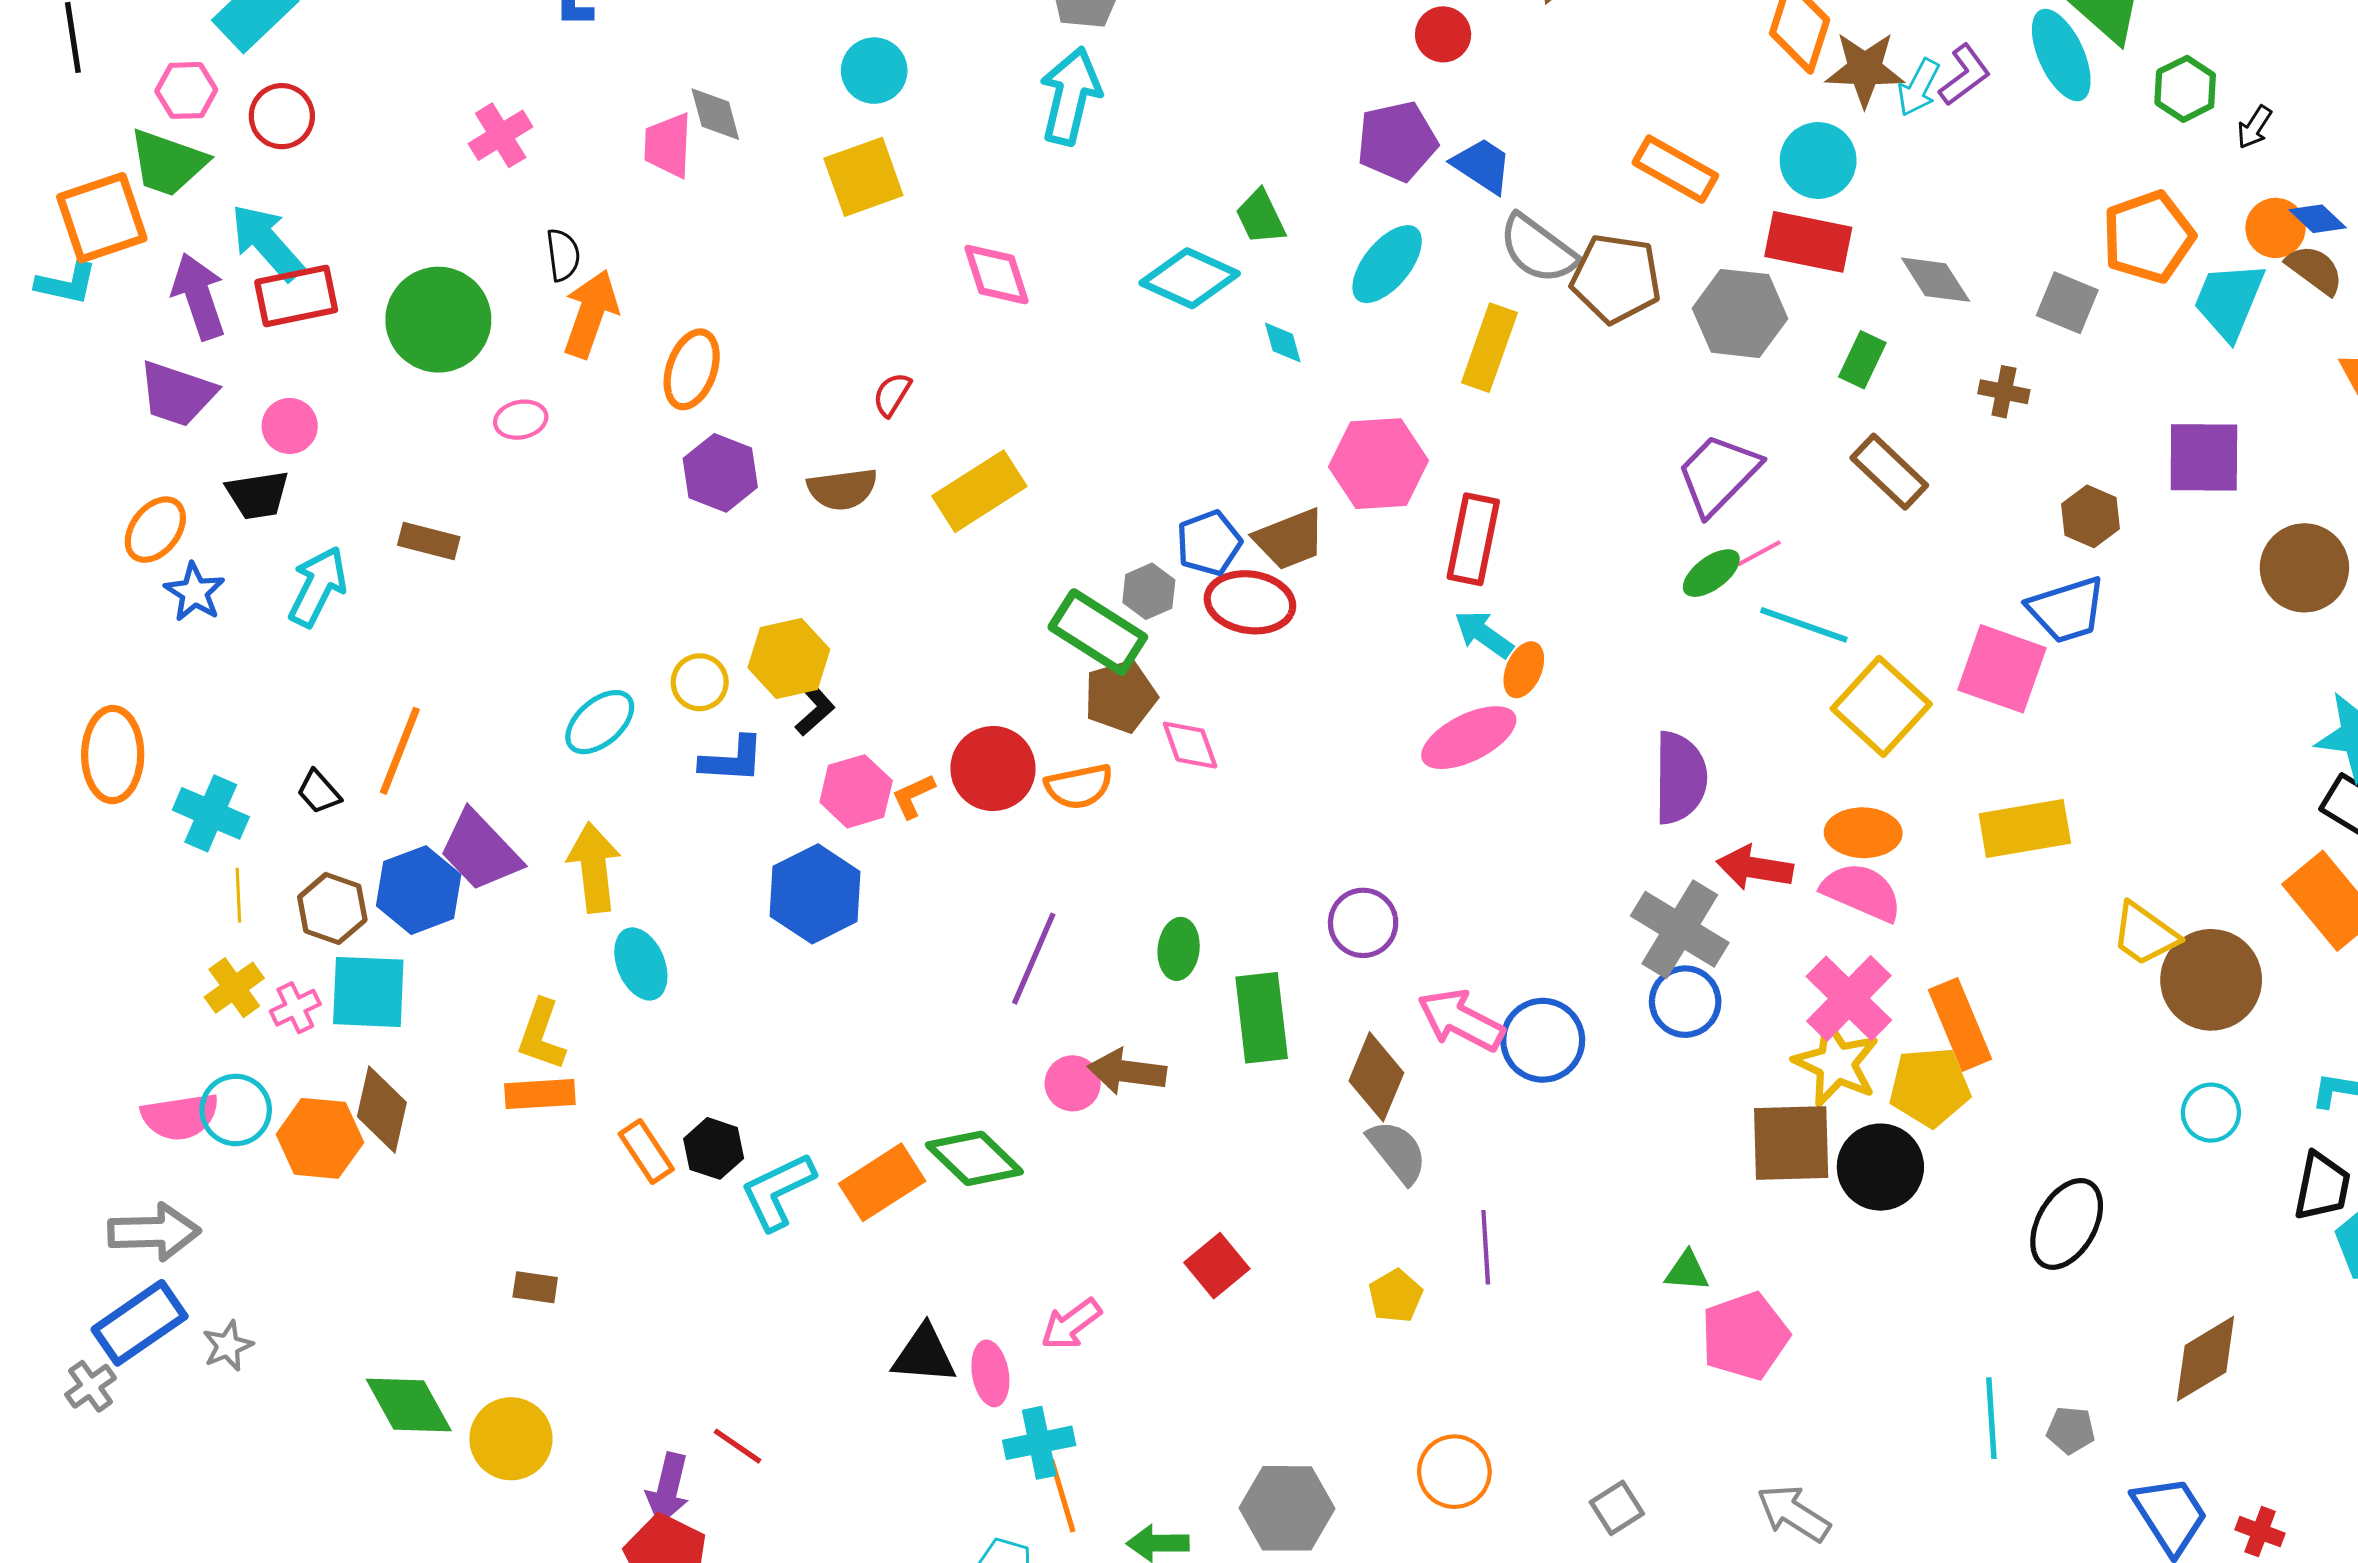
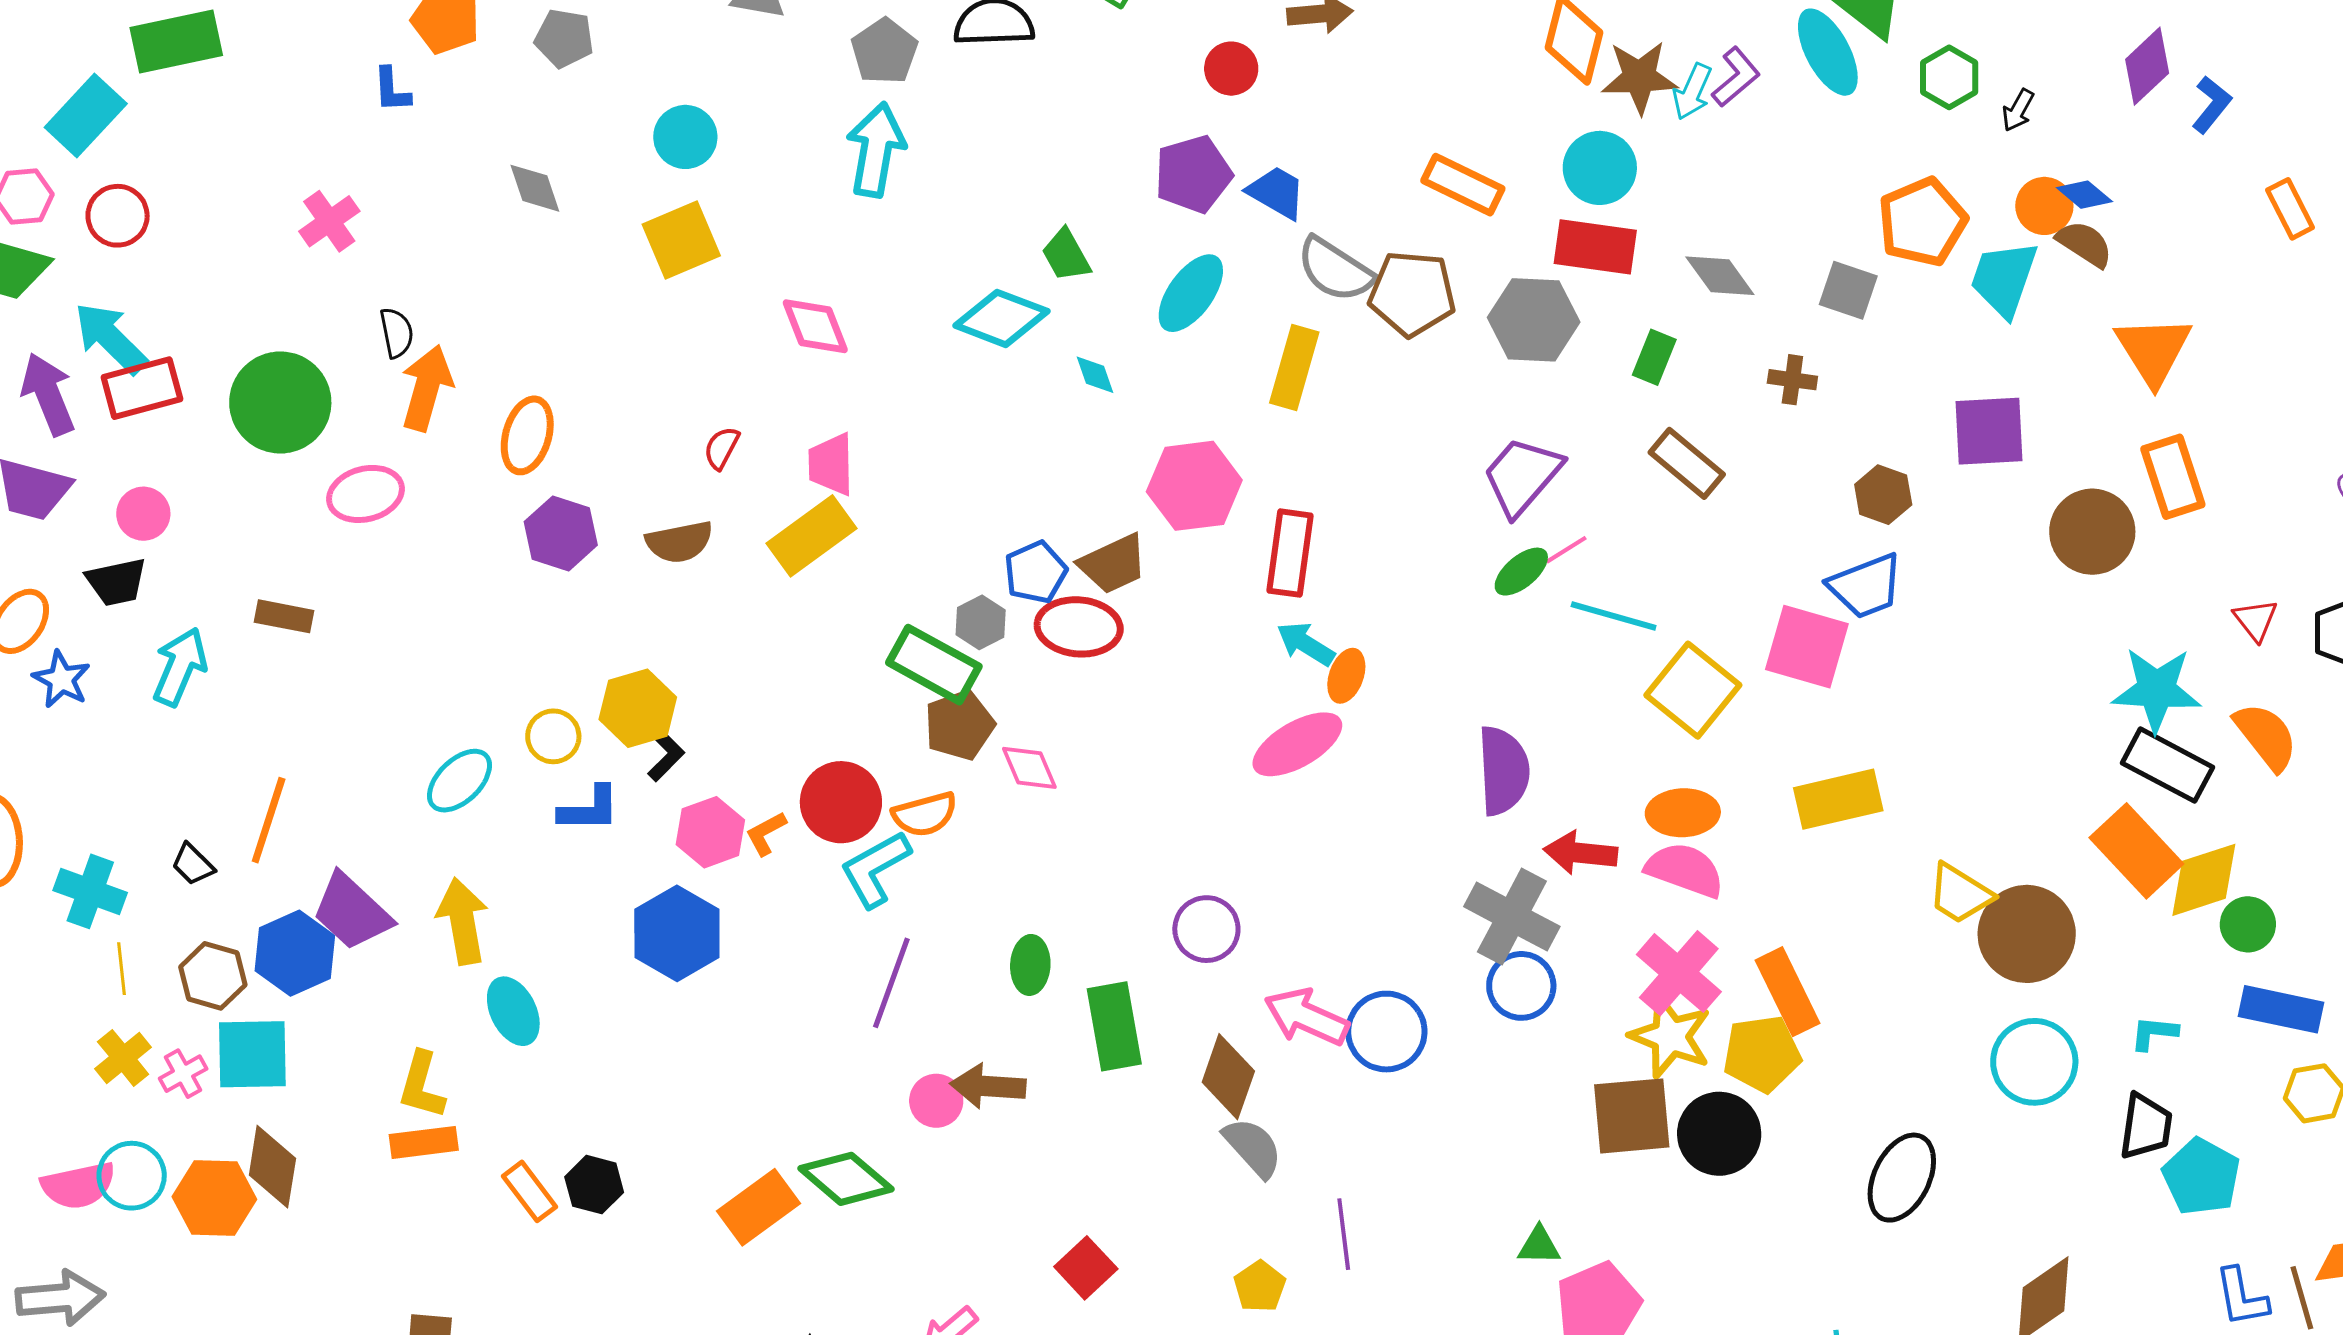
pink trapezoid: (668, 145) -> (831, 464), moved
pink ellipse: (521, 420) -> (365, 494), size x1.5
cyan circle: (2211, 1113) -> (2034, 1062), size x1.5
cyan L-shape: (778, 1191) -> (875, 869), moved

